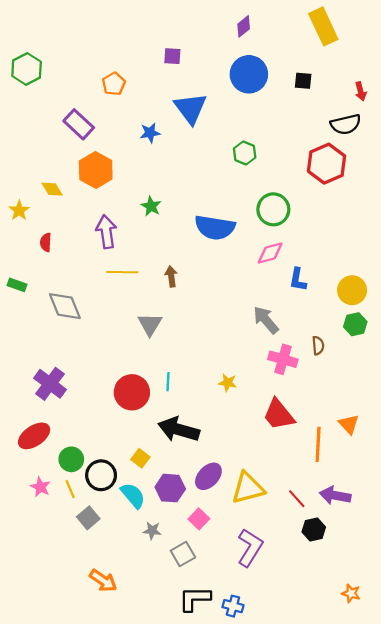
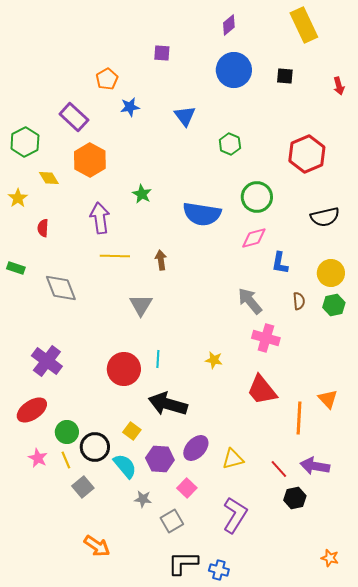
green hexagon: (27, 69) -> (25, 142), moved
blue triangle: (190, 108) -> (185, 116), moved, size x0.7
black semicircle: (346, 124) -> (325, 217), moved
blue star: (150, 133) -> (130, 107), moved
brown semicircle: (318, 346) -> (299, 301), moved
yellow triangle: (248, 488) -> (233, 459), size x0.7

